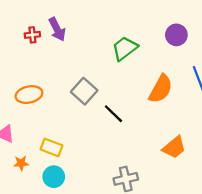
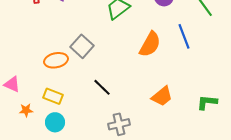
orange ellipse: (29, 95) -> (56, 60), moved
black line: (113, 114) -> (102, 87), moved

